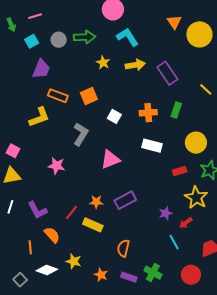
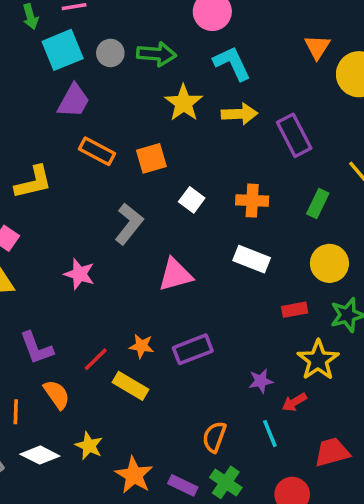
cyan square: (32, 41) -> (63, 50), size x1.6
yellow star: (103, 63) -> (184, 103), size x1.5
green rectangle: (176, 110) -> (318, 203), moved
yellow L-shape: (39, 117) -> (33, 182), moved
orange semicircle: (123, 248) -> (214, 437), moved
orange star: (101, 275) -> (134, 475), size x1.5

